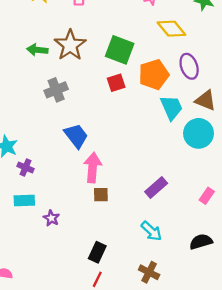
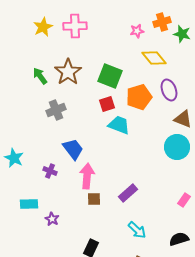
green arrow: (37, 50) -> (40, 76), turned 48
cyan trapezoid: (171, 107) -> (119, 125), moved, turned -45
purple cross: (25, 168) -> (50, 171), moved
purple rectangle: (156, 188) -> (128, 193), moved

